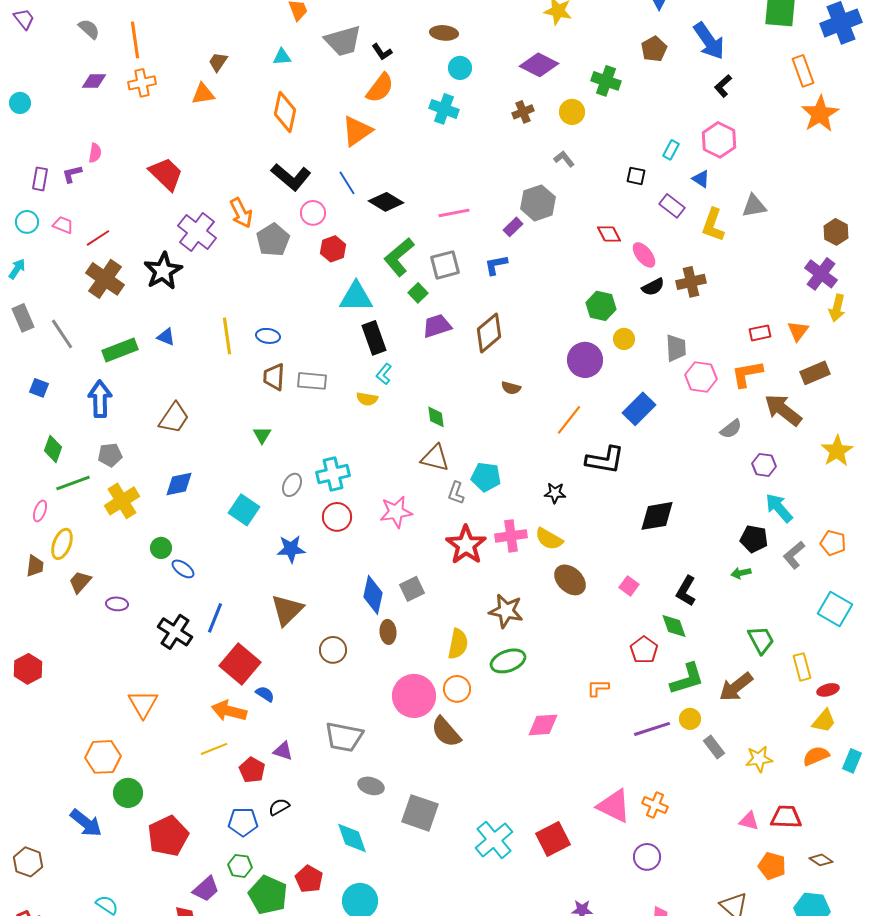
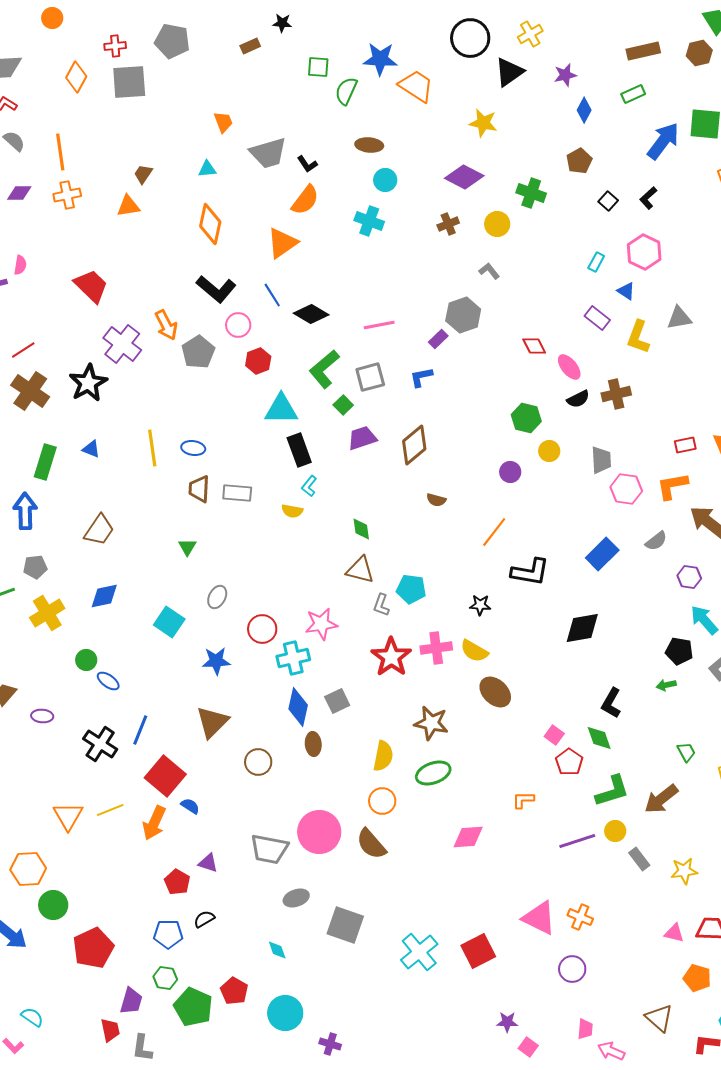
blue arrow: (709, 41) -> (663, 141), moved, turned -108
black square: (636, 176) -> (608, 201), moved, turned 30
green rectangle: (120, 350) -> (45, 462), turned -52
purple circle: (585, 360) -> (510, 472), size x0.6
blue rectangle: (639, 409) -> (602, 554), moved
cyan cross: (333, 474) -> (293, 658), moved
pink square: (629, 586) -> (554, 735), moved
green trapezoid: (761, 640) -> (686, 752), size x0.7
pink circle: (414, 696) -> (319, 832), moved
orange arrow: (229, 711) -> (154, 823), turned -80
yellow line: (214, 749) -> (110, 810), moved
gray ellipse: (371, 786) -> (296, 898), turned -35
cyan diamond: (352, 838) -> (277, 950), size x0.6
purple trapezoid: (206, 889) -> (131, 1001), turned -32

